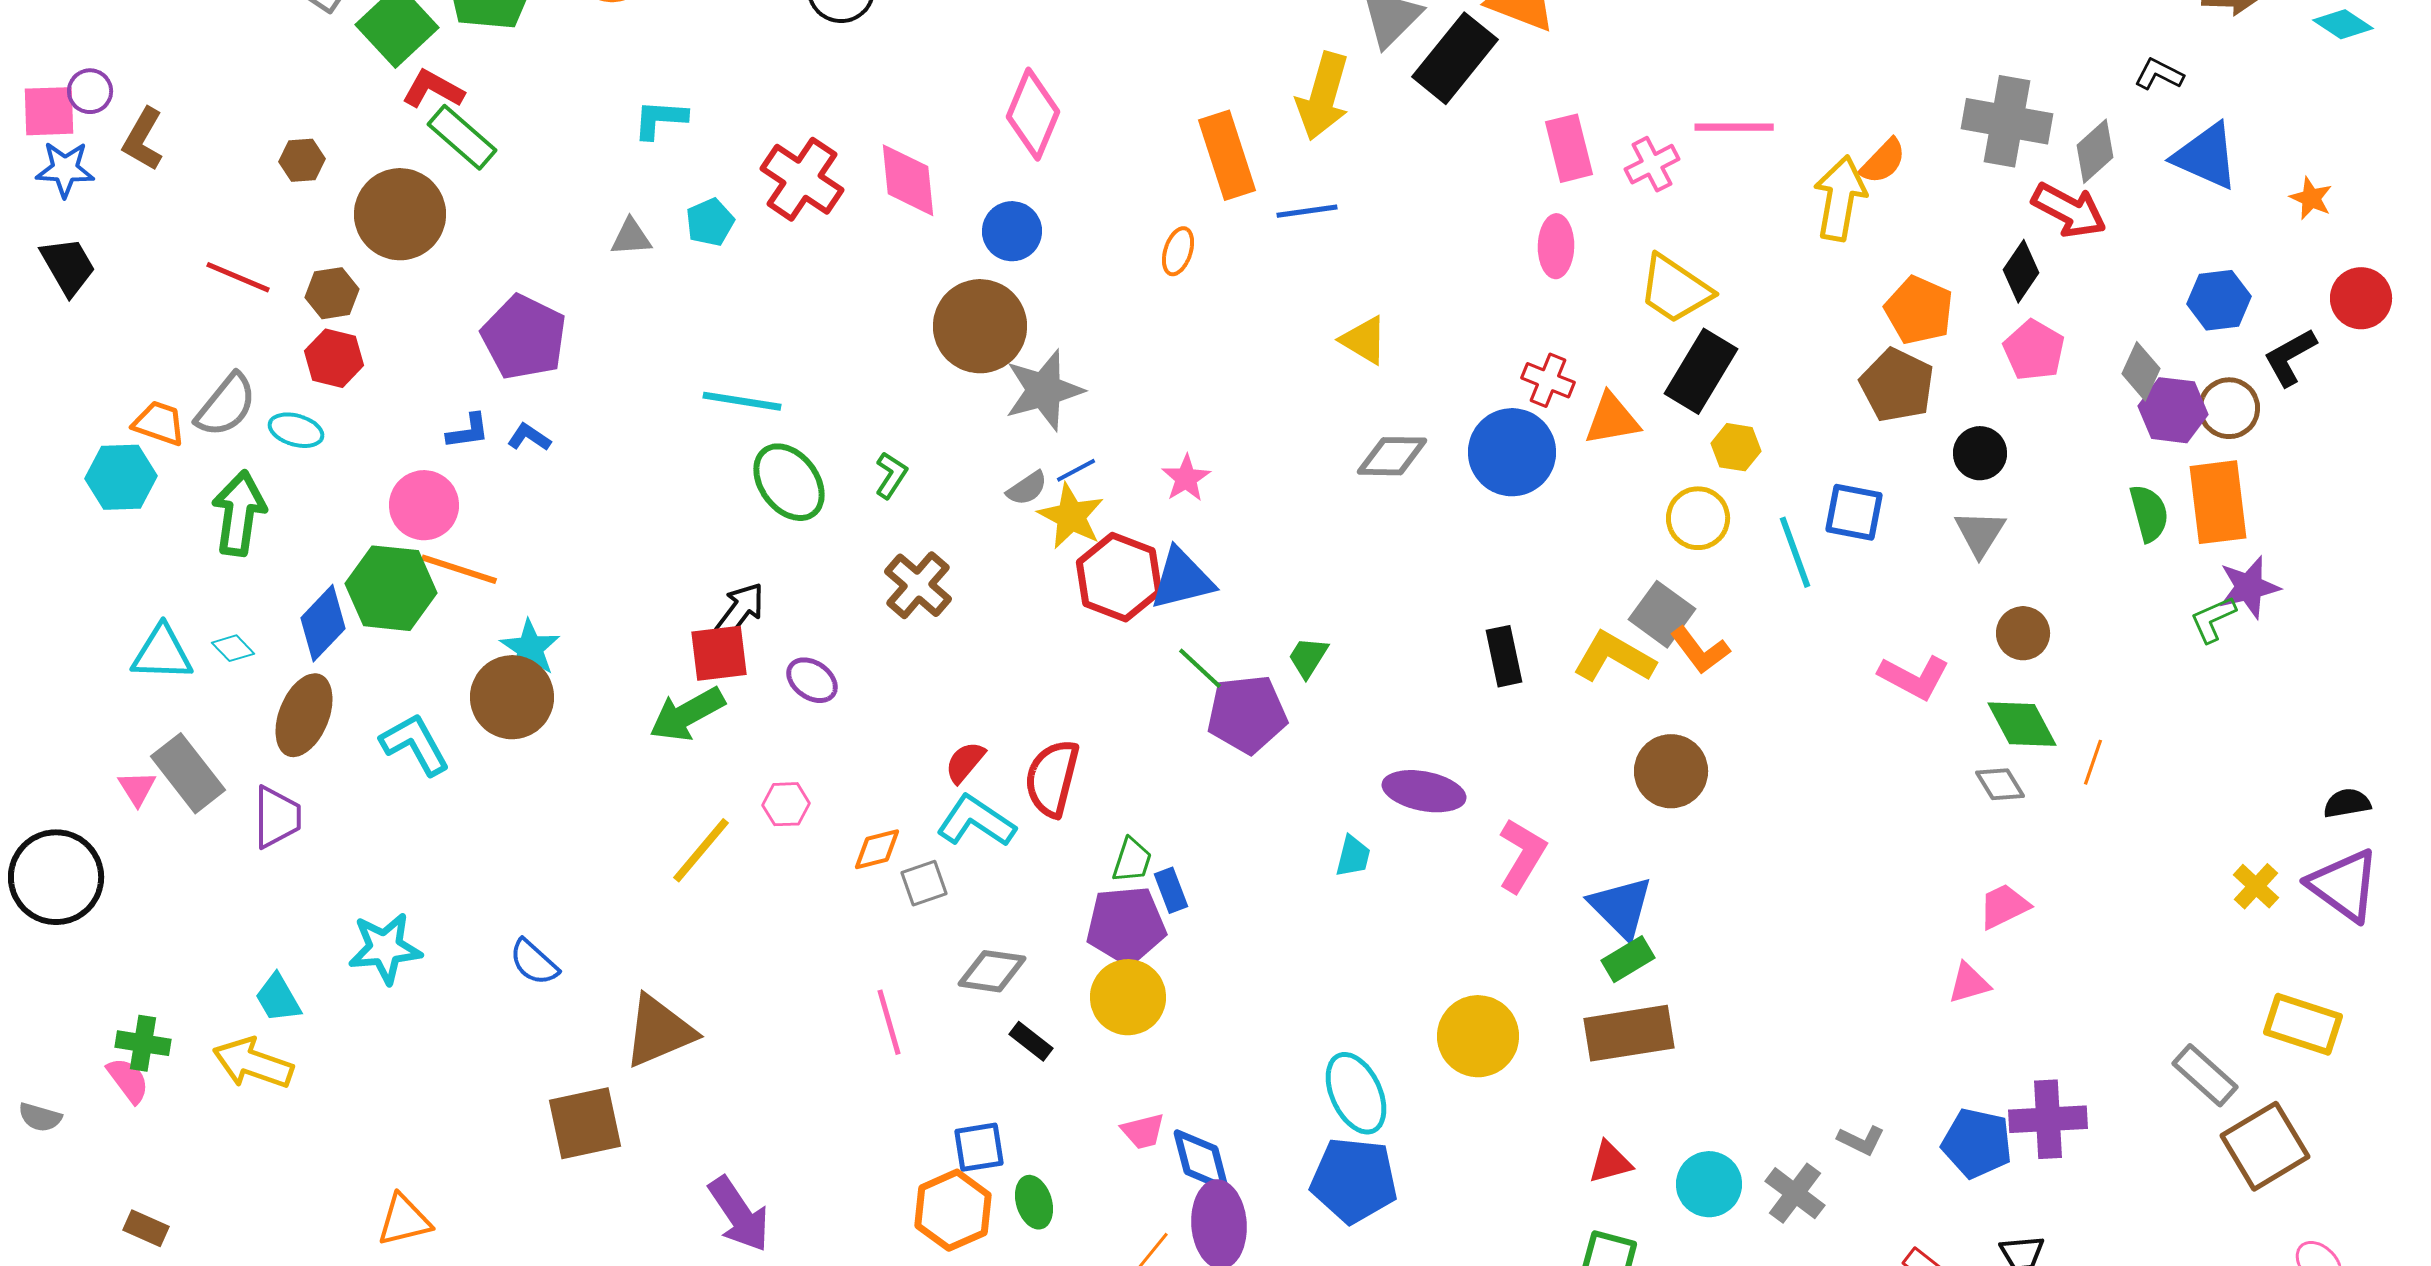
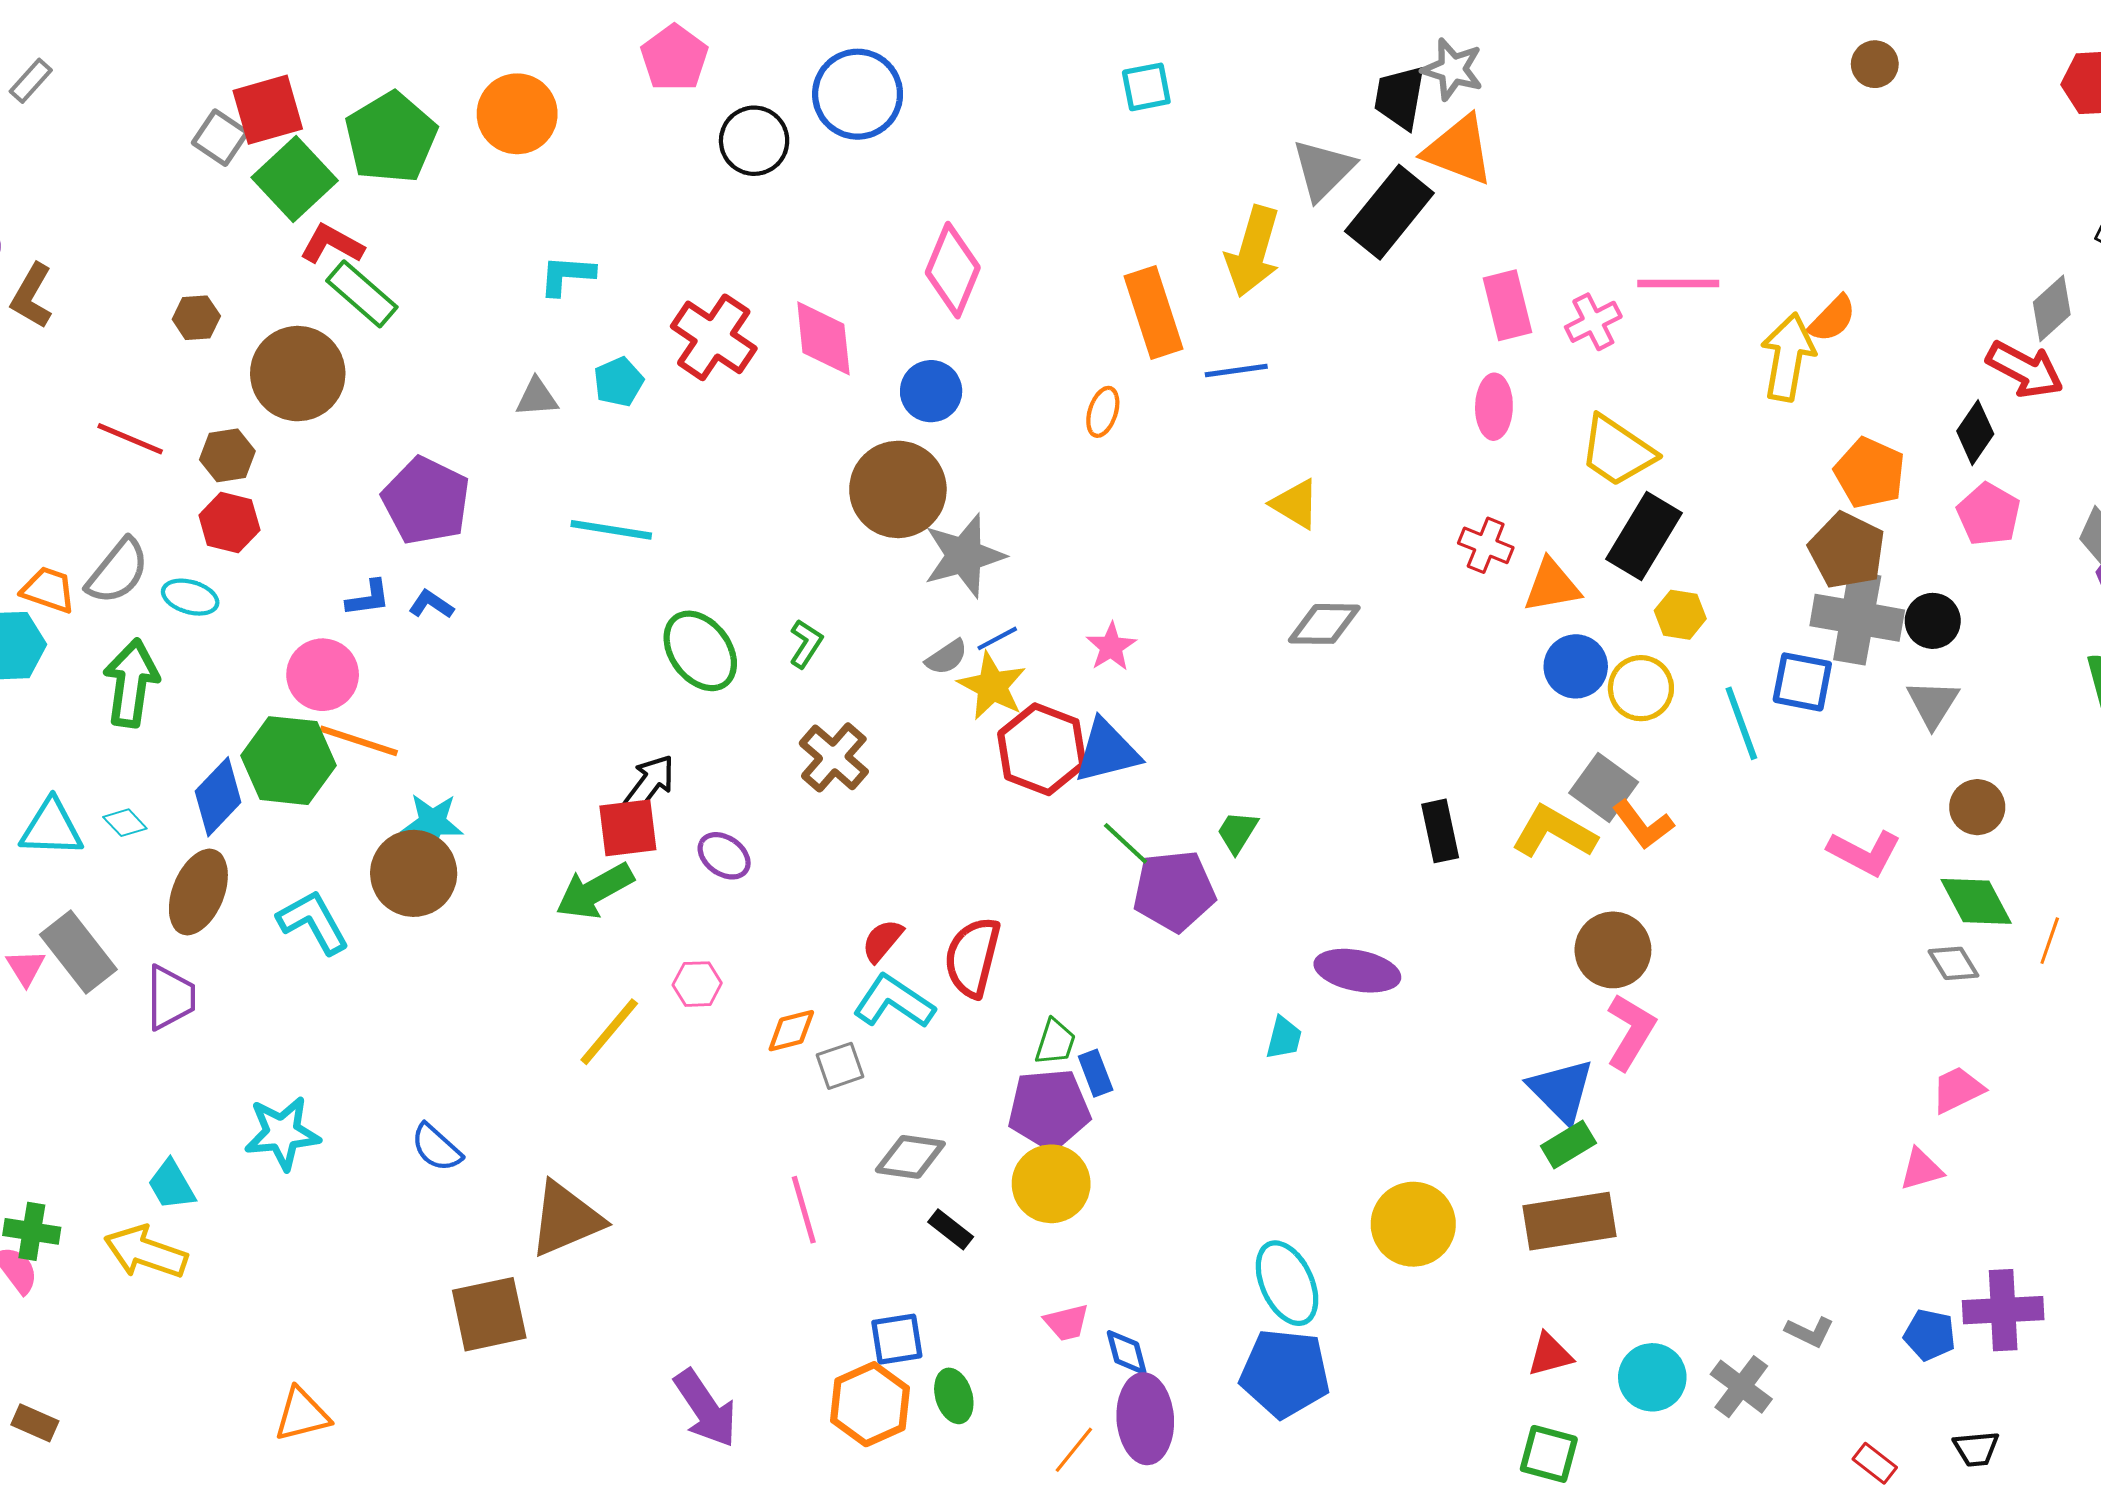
gray cross: (2007, 121) -> (1857, 618), moved
cyan line: (742, 401) -> (611, 530), moved
blue circle: (1512, 452) -> (1576, 666), moved, size x0.7
cyan star: (530, 648) -> (432, 823), turned -30
pink L-shape: (1522, 855) -> (1631, 1032), moved
blue pentagon: (1977, 1143) -> (1930, 1335), size x0.7
blue diamond: (1201, 1160) -> (1127, 1352), size x0.7
purple arrow: (739, 1214) -> (705, 1408), moved

